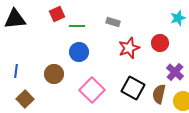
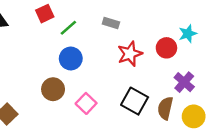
cyan star: (178, 18) -> (188, 34), moved
green line: (77, 26) -> (68, 28), turned -42
brown circle: (54, 74) -> (53, 89), moved
pink square: (92, 90) -> (86, 103), size x0.7

